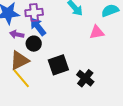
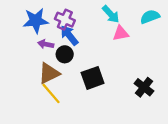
purple cross: (34, 13) -> (65, 20), turned 30
pink triangle: (97, 32) -> (121, 33), moved
black cross: (85, 78) -> (144, 87), moved

